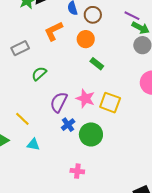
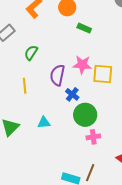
yellow square: (110, 103) -> (103, 74), moved
yellow line: (22, 119) -> (25, 86), moved, turned 56
green circle: (91, 134) -> (85, 115), moved

